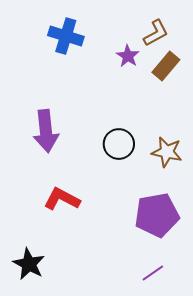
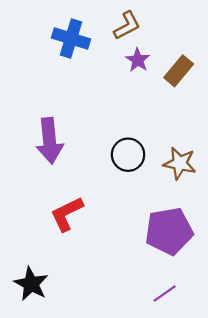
brown L-shape: (156, 33) -> (127, 26), moved
red L-shape: (62, 199) -> (67, 214), turned -54

